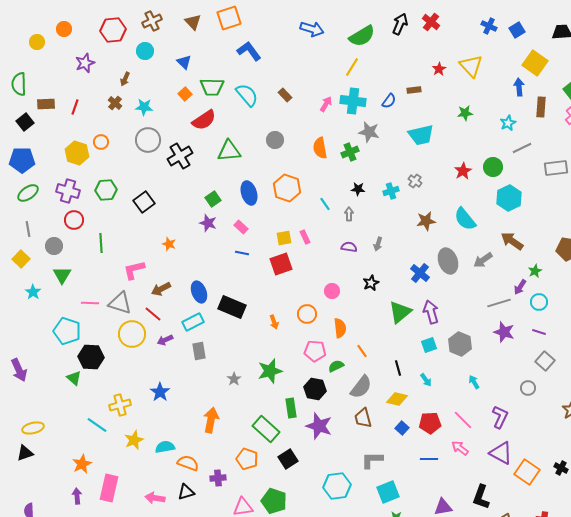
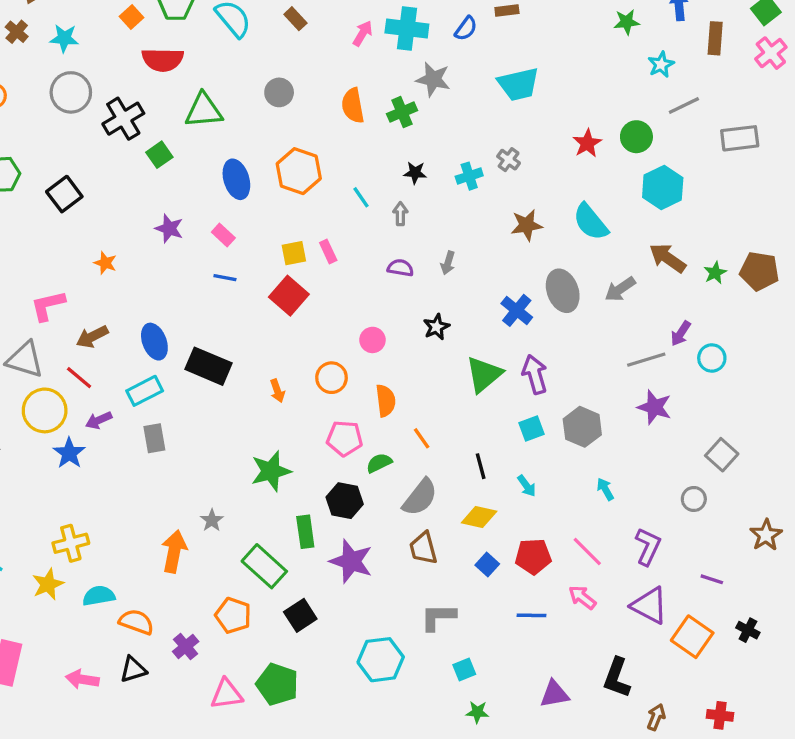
green star: (465, 113) -> (627, 22), moved
red semicircle: (204, 120) -> (163, 60), turned 35
green square: (213, 199) -> (159, 155), moved
red square: (281, 264) -> (289, 296), turned -30
green star: (535, 271) -> (715, 273), moved
purple line: (539, 332) -> (712, 579), moved
gray star: (234, 379) -> (212, 520), moved
blue star: (160, 392) -> (69, 453), moved
yellow cross: (120, 405) -> (71, 543), moved
purple cross: (218, 478) -> (186, 647), turned -35
cyan square: (388, 492) -> (464, 669), size x0.6

